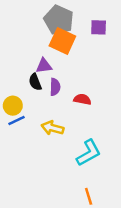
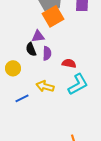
orange square: (62, 41) -> (53, 16), turned 35
blue line: (17, 121) -> (22, 98), moved
cyan L-shape: (89, 153) -> (78, 84), moved

